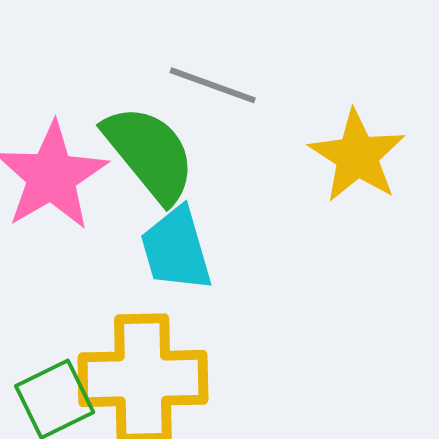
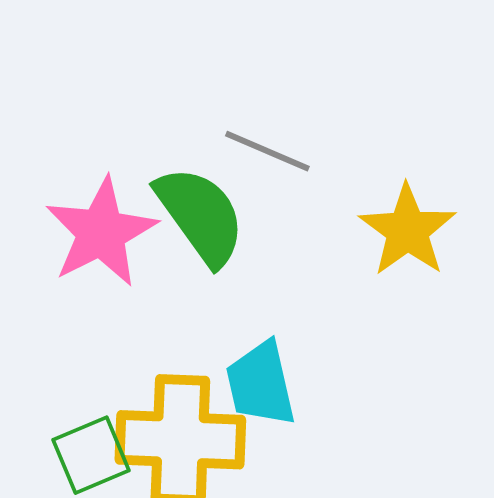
cyan trapezoid: (176, 249) -> (261, 384), moved

